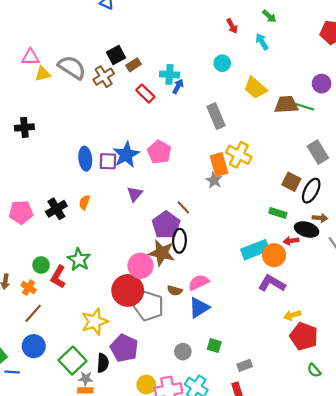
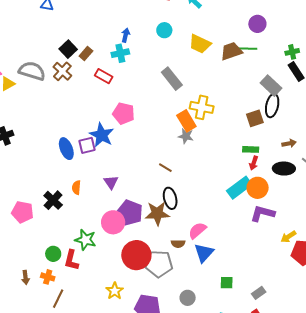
blue arrow: (178, 86) -> (126, 35), moved
pink pentagon: (159, 152) -> (124, 113), moved
brown square: (291, 182) -> (255, 118), turned -30
black ellipse: (311, 191) -> (272, 106), moved
purple triangle: (135, 194) -> (111, 182), moved
pink pentagon: (21, 212) -> (22, 212), turned 30
purple pentagon: (166, 225) -> (130, 213), moved
black ellipse: (307, 229) -> (284, 169), moved
red arrow: (291, 241) -> (254, 163), moved, turned -48
pink circle: (140, 266) -> (113, 222), moved
yellow star: (95, 322) -> (115, 291), size x0.7
gray circle: (183, 352) -> (188, 298), moved

